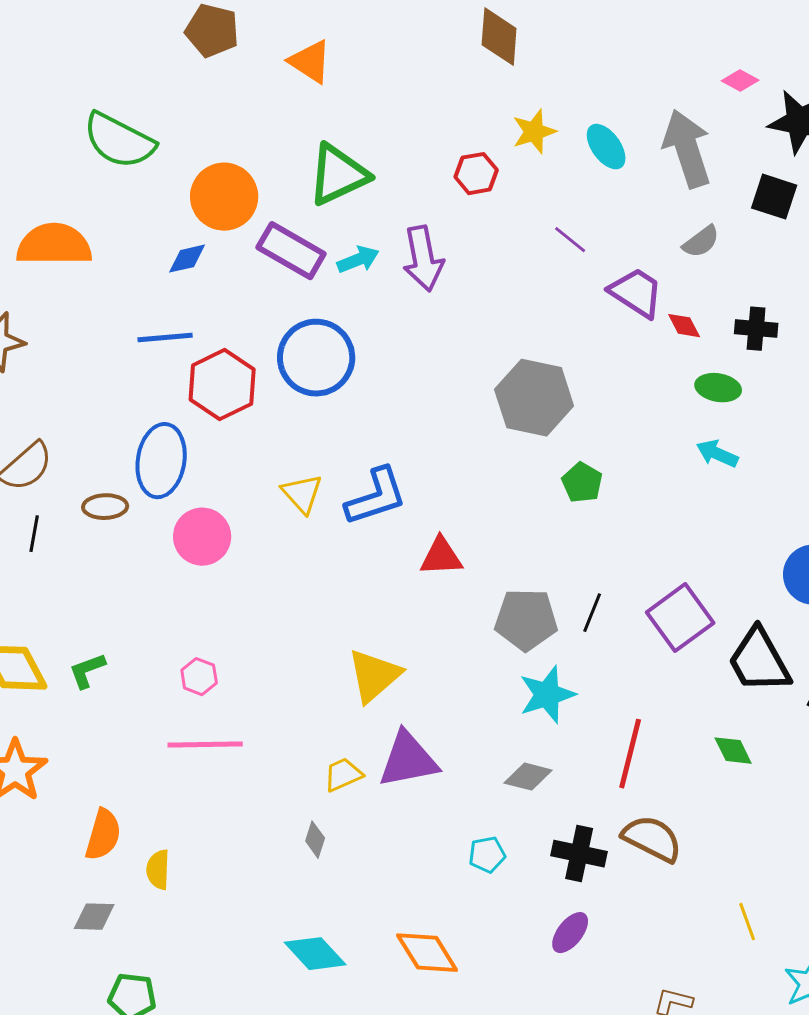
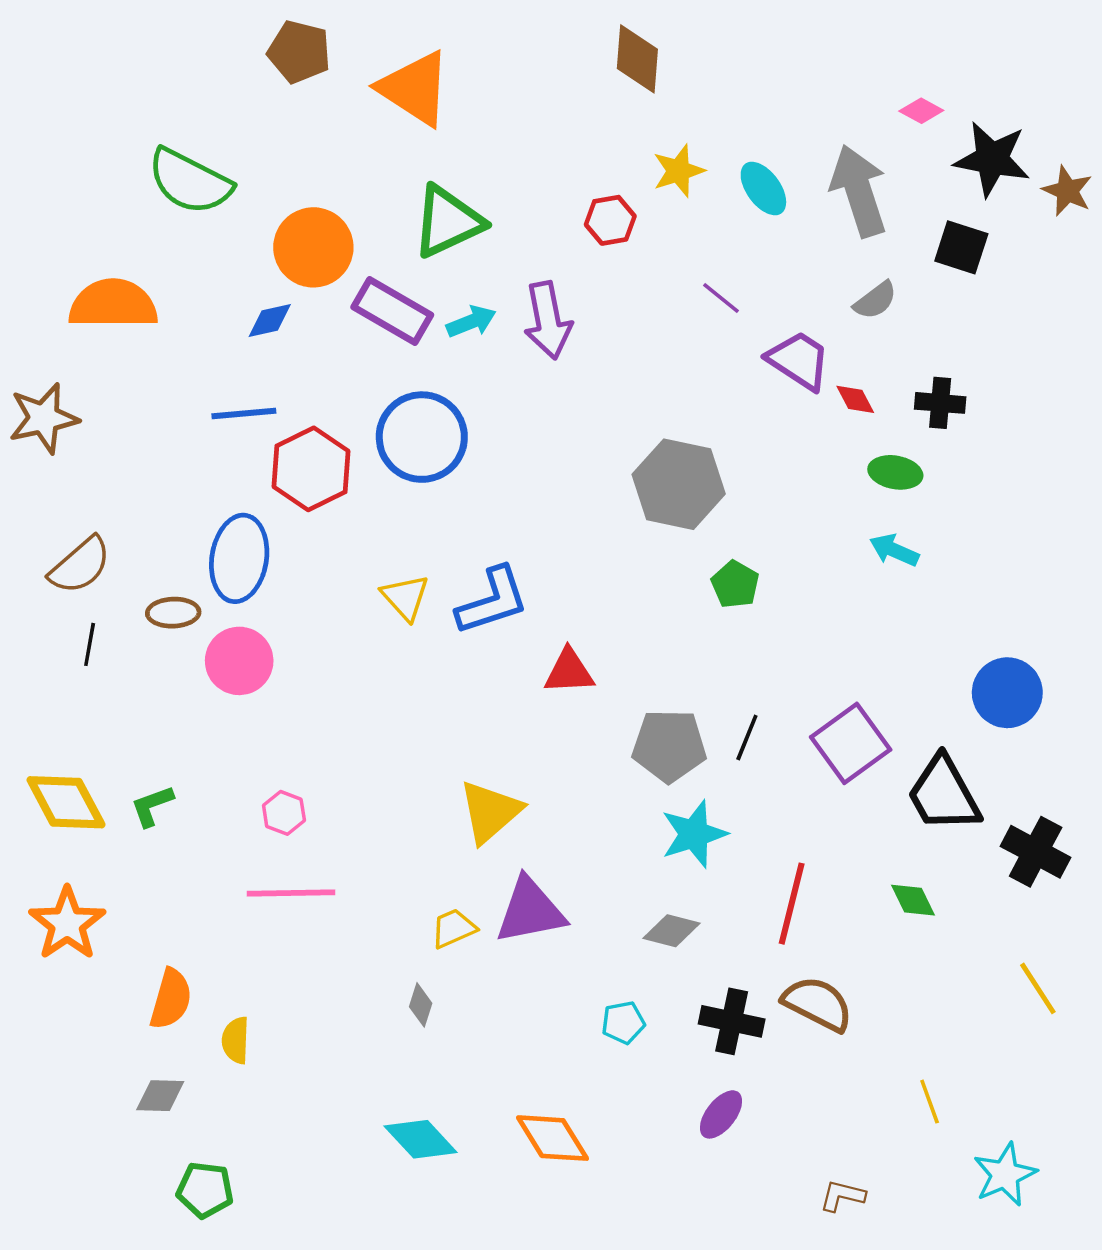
orange triangle: (310, 62) -> (415, 88), size x1.5
pink circle: (202, 537) -> (239, 661), moved

